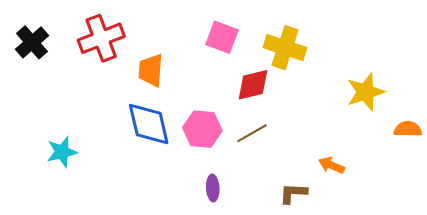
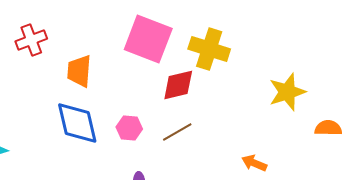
pink square: (222, 37) -> (148, 39), size x1.5
red cross: (101, 38) -> (31, 40), size x0.7
pink hexagon: (202, 129) -> (129, 128), size x0.7

